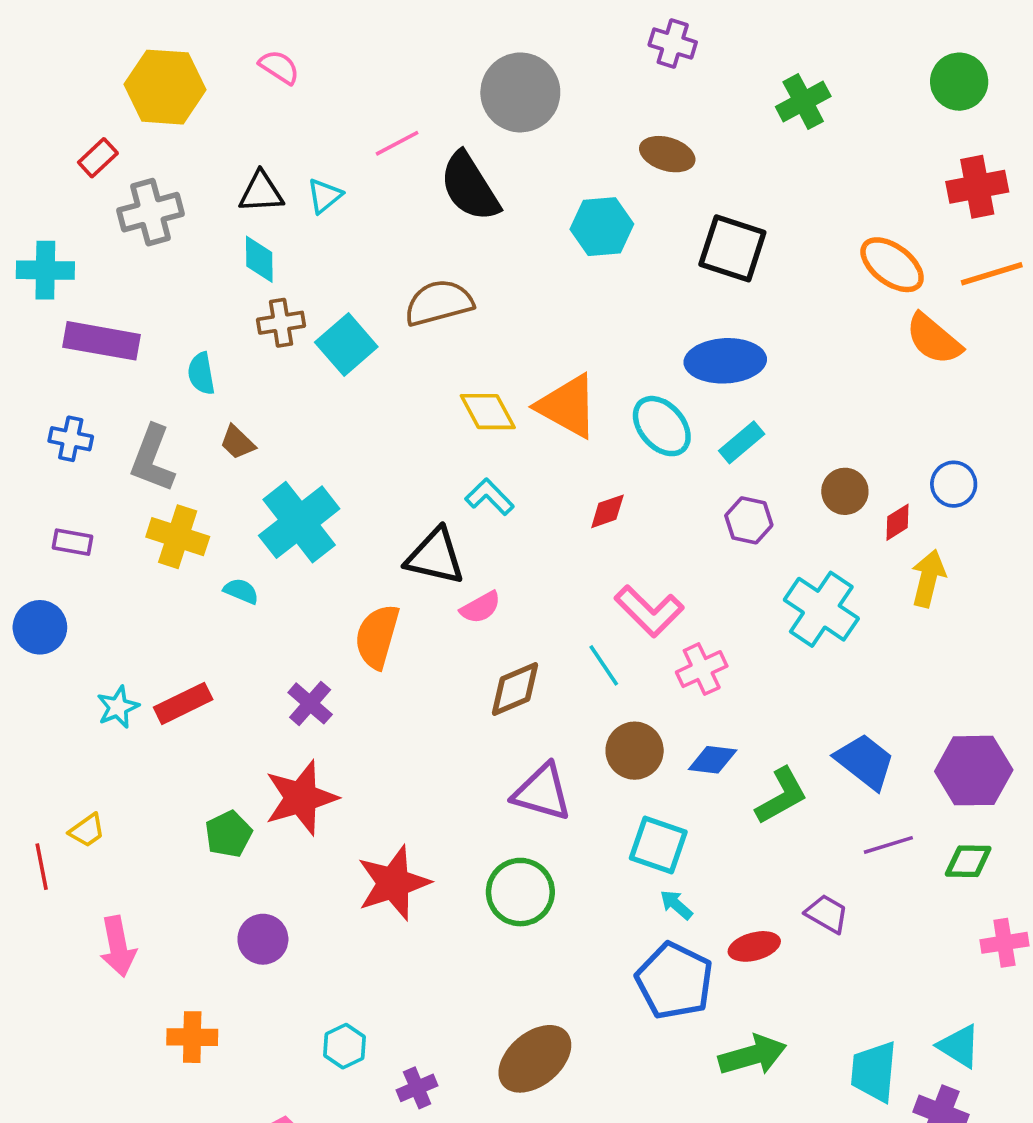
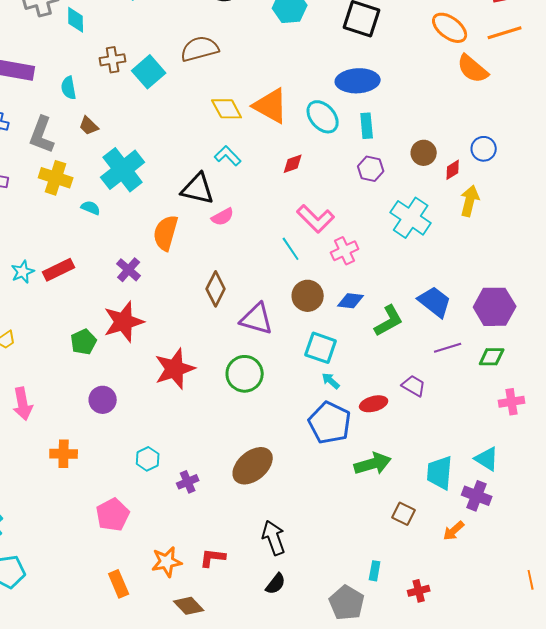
cyan diamond: (259, 259) -> (76, 20), moved
cyan rectangle: (742, 442) -> (367, 126), turned -55
brown diamond: (515, 689) -> (216, 289), moved, turned -40

